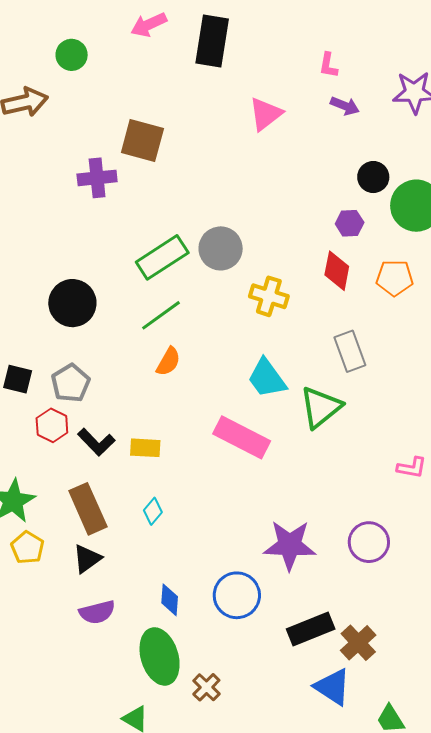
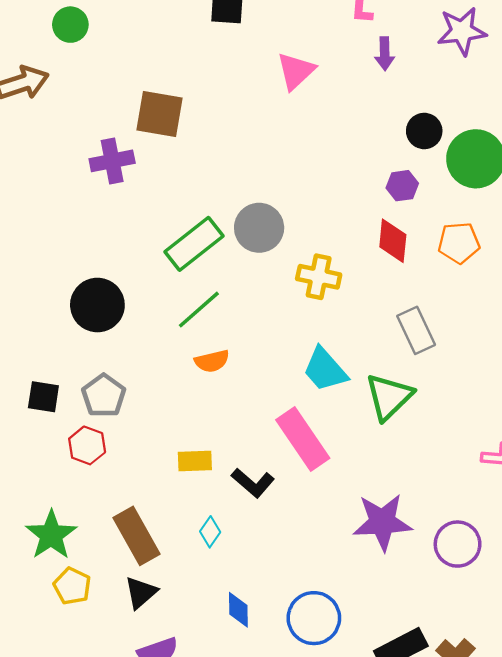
purple arrow: (345, 106) -> (385, 54), turned 72
orange semicircle: (168, 362) -> (212, 361), turned 52
pink rectangle: (242, 437) -> (303, 439), turned 34
black L-shape: (96, 442) -> (253, 483), moved
purple star: (290, 545) -> (382, 522), moved
blue diamond: (170, 600) -> (238, 610), moved

